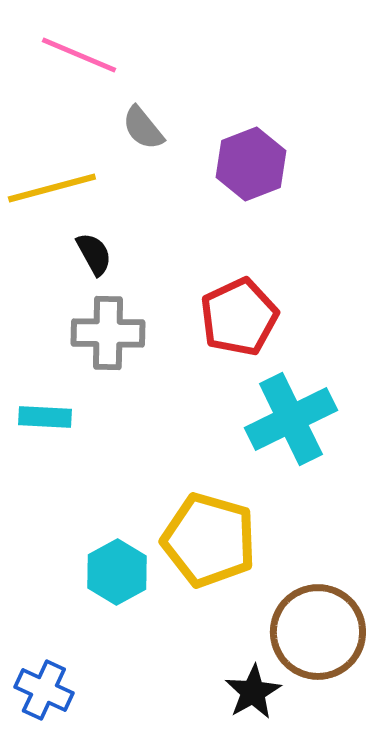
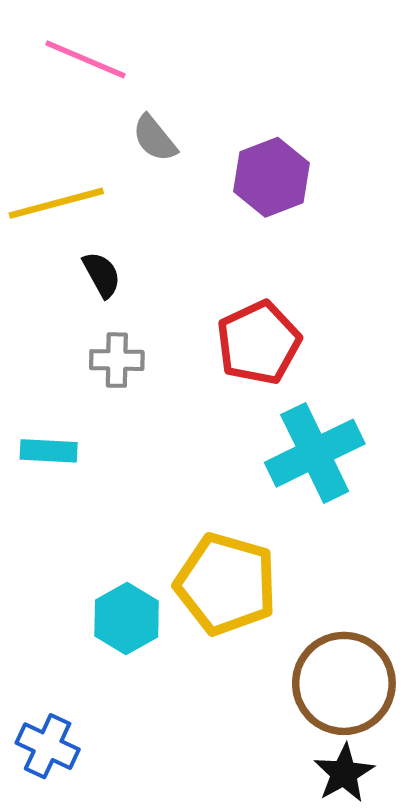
gray cross: (108, 333) -> (117, 360), size x0.7
black star: (253, 692) -> (344, 773), moved

